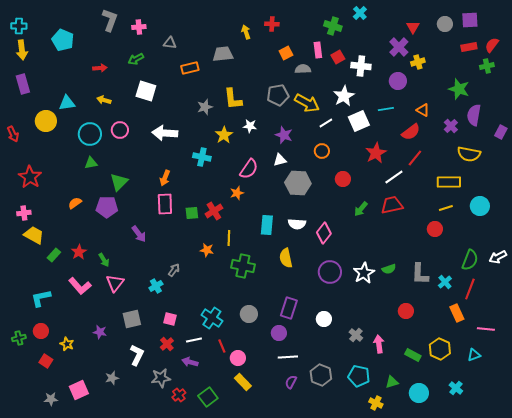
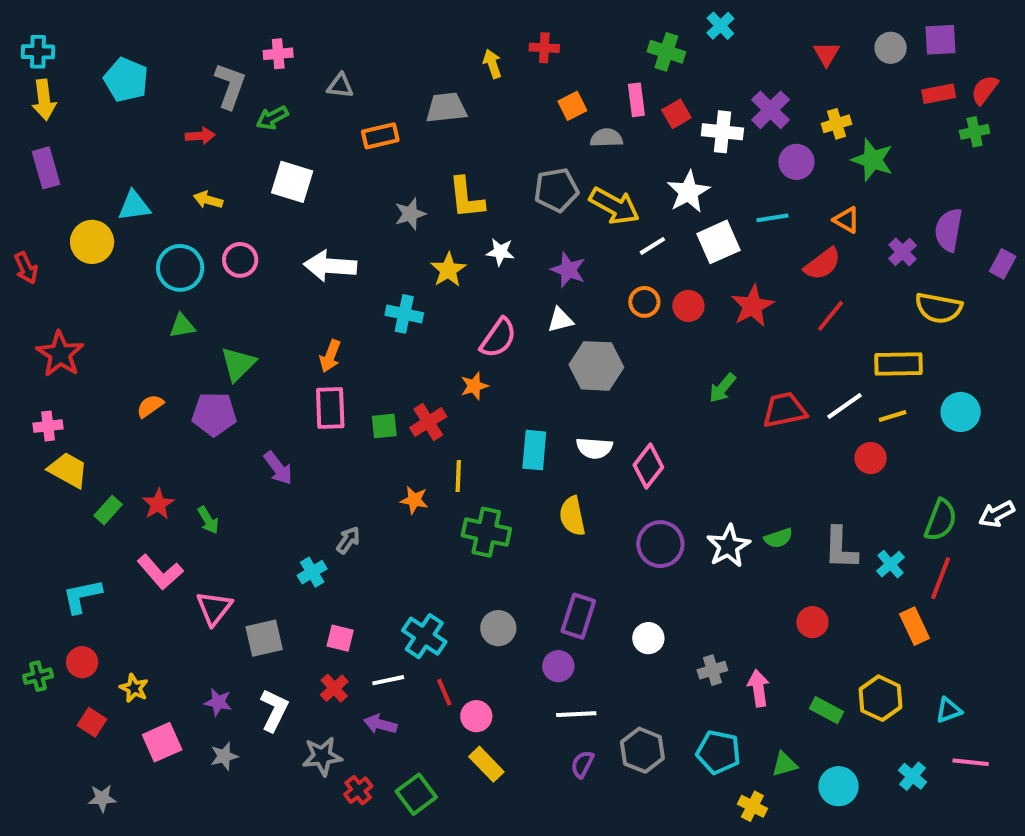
gray L-shape: (110, 20) -> (230, 86), moved
purple cross: (399, 47) -> (770, 110), moved
green star: (459, 89) -> (873, 160), moved
white line: (394, 177) -> (844, 406), moved
red circle: (343, 179) -> (688, 306), moved
green arrow: (361, 209) -> (722, 388), moved
pink triangle: (115, 283) -> (214, 608), moved
pink line: (486, 329) -> (971, 762), moved
purple star: (100, 332) -> (218, 702), moved
gray cross: (356, 335) -> (712, 670), turned 32
pink square: (79, 390) -> (162, 742), moved

